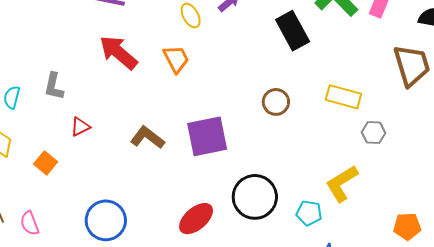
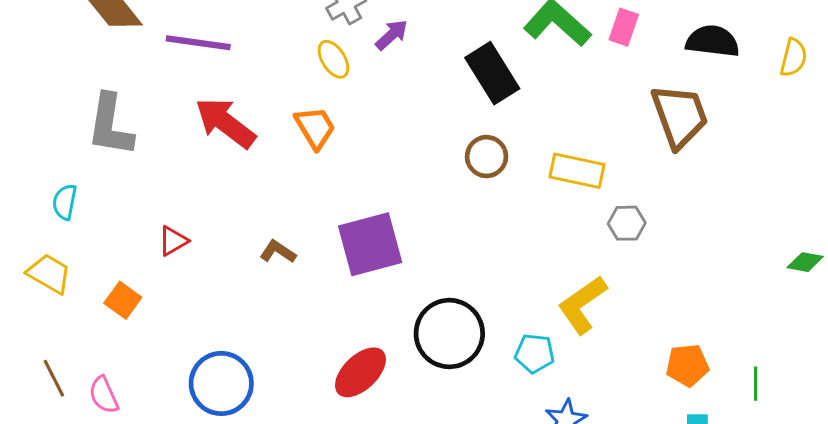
gray L-shape: (54, 86) -> (110, 125), moved, size x1.5
brown circle: (276, 102) -> (487, 157), moved
brown L-shape: (147, 138) -> (278, 252), size x0.7

